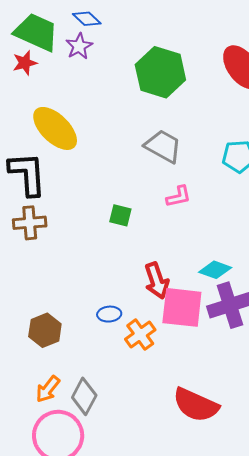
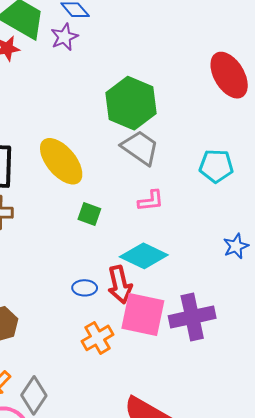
green hexagon: (160, 72) -> (131, 103), moved
yellow ellipse: (55, 128) -> (61, 161), moved
cyan diamond: (215, 270) -> (144, 256), moved, size x1.4
blue ellipse: (109, 314) -> (85, 288), moved

